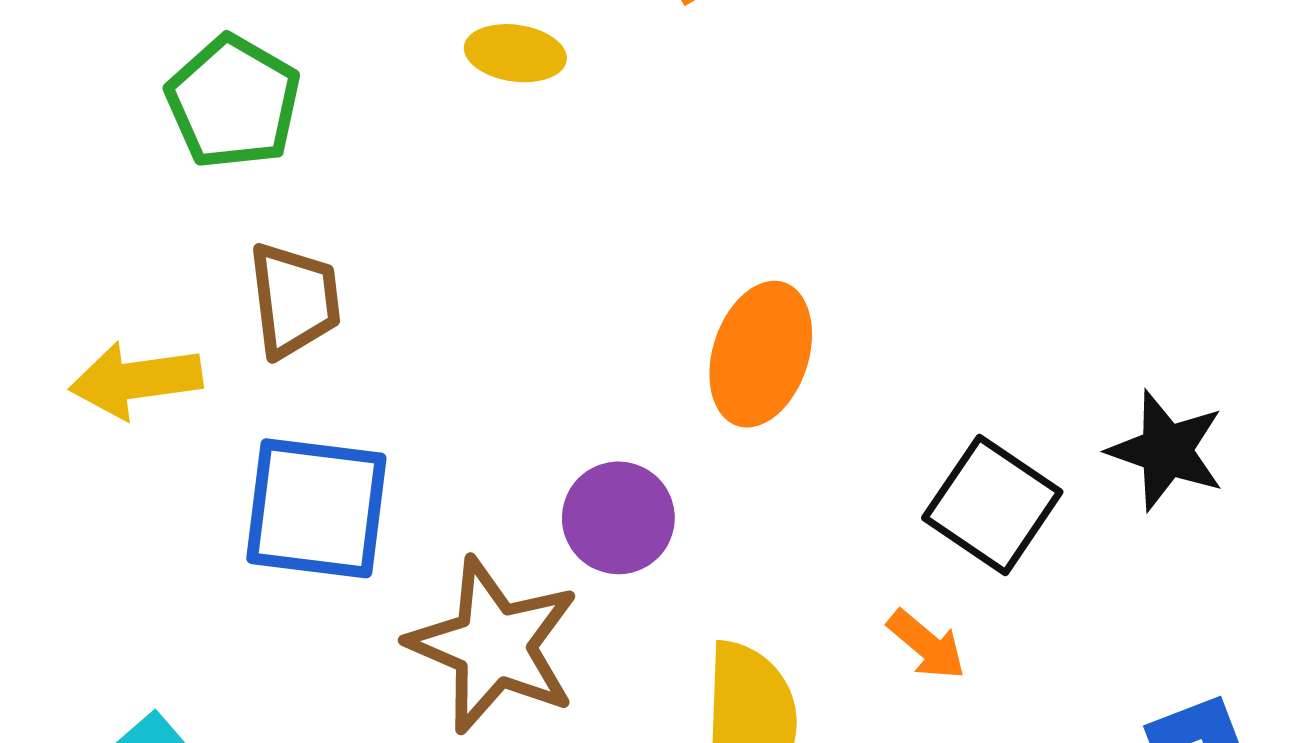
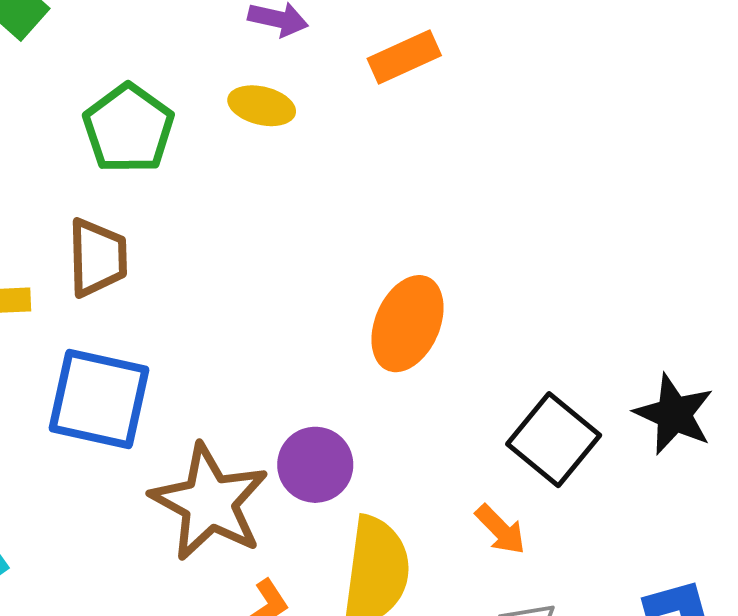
green pentagon: (233, 102) -> (129, 129), moved
purple circle: (618, 518) -> (315, 465), moved

